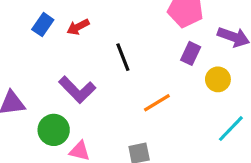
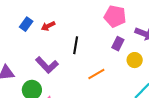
black line: (123, 57) -> (76, 45), turned 30

